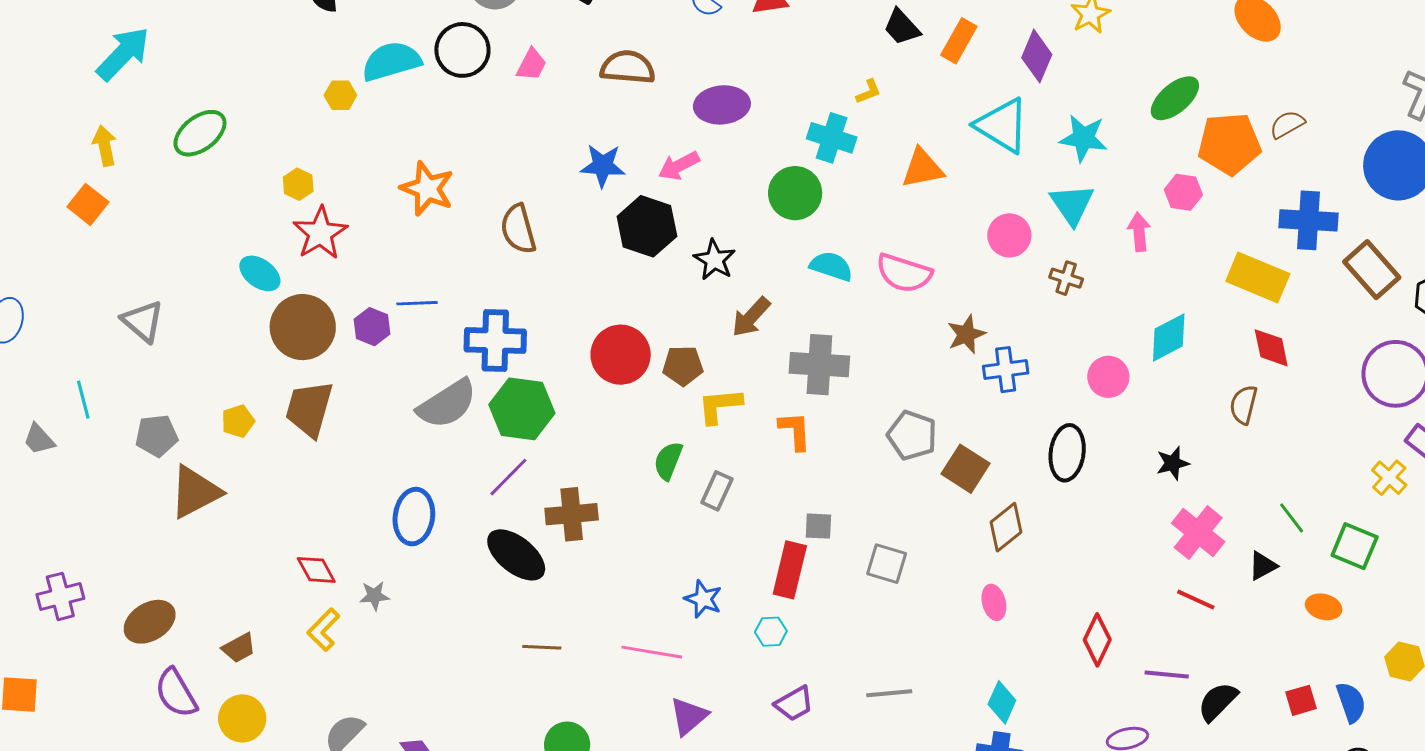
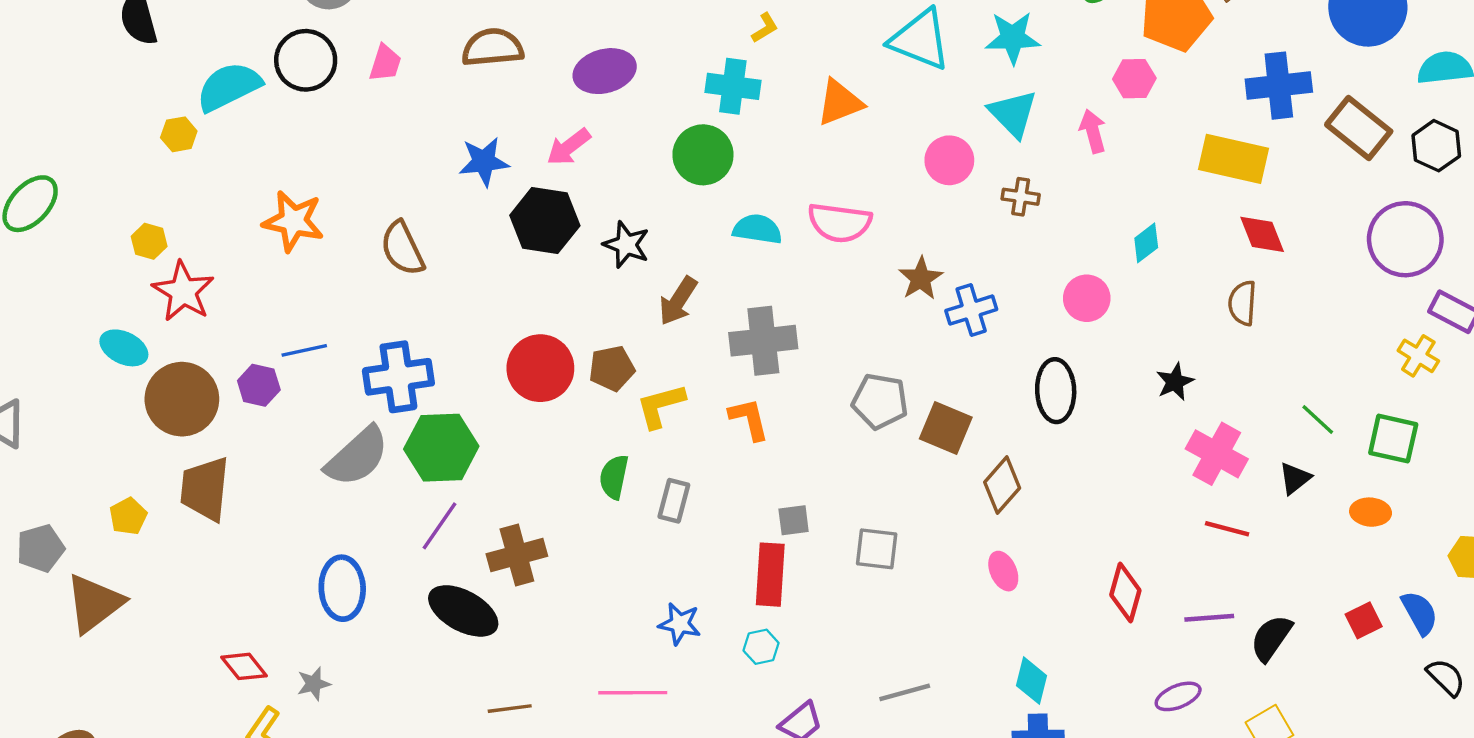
cyan diamond: (1169, 338) -> (1146, 243), size x0.7

